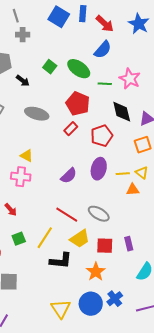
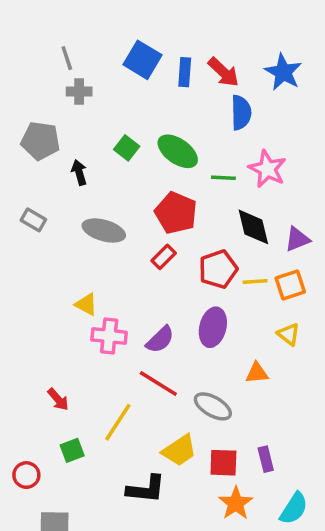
blue rectangle: (83, 14) -> (185, 72), moved
blue semicircle: (103, 50) -> (241, 113), moved, turned -42
black arrow: (23, 81) -> (79, 172), turned -144
yellow line: (123, 174) -> (255, 281), moved
pink cross: (21, 177) -> (109, 336), moved
orange triangle: (133, 190) -> (257, 373), moved
red line: (67, 215) -> (158, 384), moved
yellow line: (45, 238) -> (118, 422), moved
orange star: (96, 272) -> (236, 503), moved

